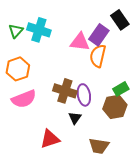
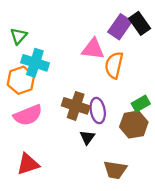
cyan cross: (39, 30) -> (35, 63), moved
purple rectangle: (99, 35) -> (120, 27), moved
red triangle: (50, 139) -> (28, 164), moved

